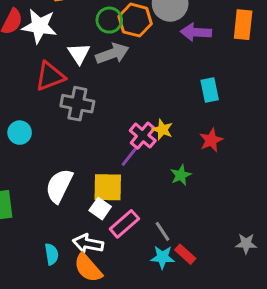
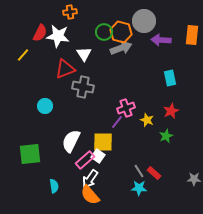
gray arrow: (112, 54) -> (121, 48), moved
yellow star: (162, 130) -> (147, 120), moved
pink cross: (143, 136) -> (126, 108), turned 30
green star: (181, 175) -> (166, 136), moved
pink rectangle: (124, 224) -> (85, 160), moved
white arrow: (88, 244) -> (90, 179), turned -66
cyan semicircle: (52, 254) -> (54, 186), moved
red rectangle: (185, 254) -> (154, 173), moved

